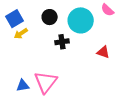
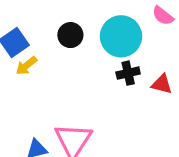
black cross: (62, 42) -> (128, 73), moved

